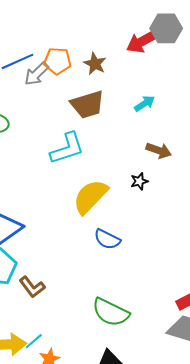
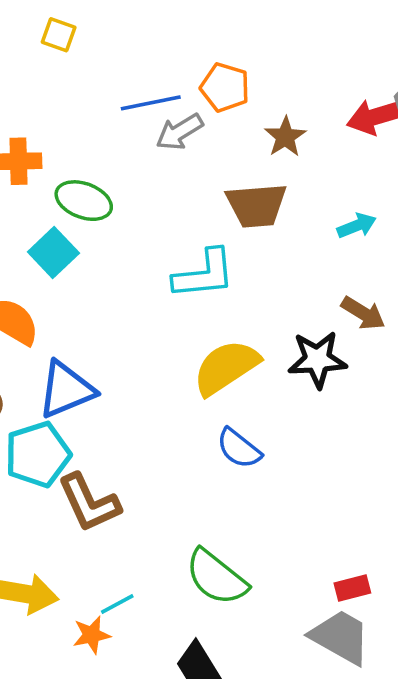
orange pentagon: (57, 61) -> (225, 87), moved
black star: (139, 181) -> (317, 360), size x1.8
brown L-shape: (32, 287) -> (89, 503), size x1.4
cyan line: (34, 341) -> (117, 604), moved

